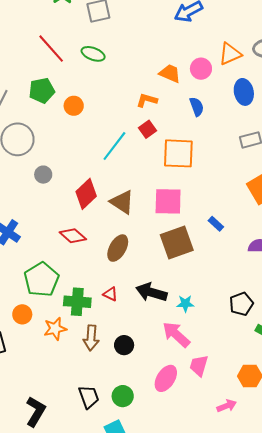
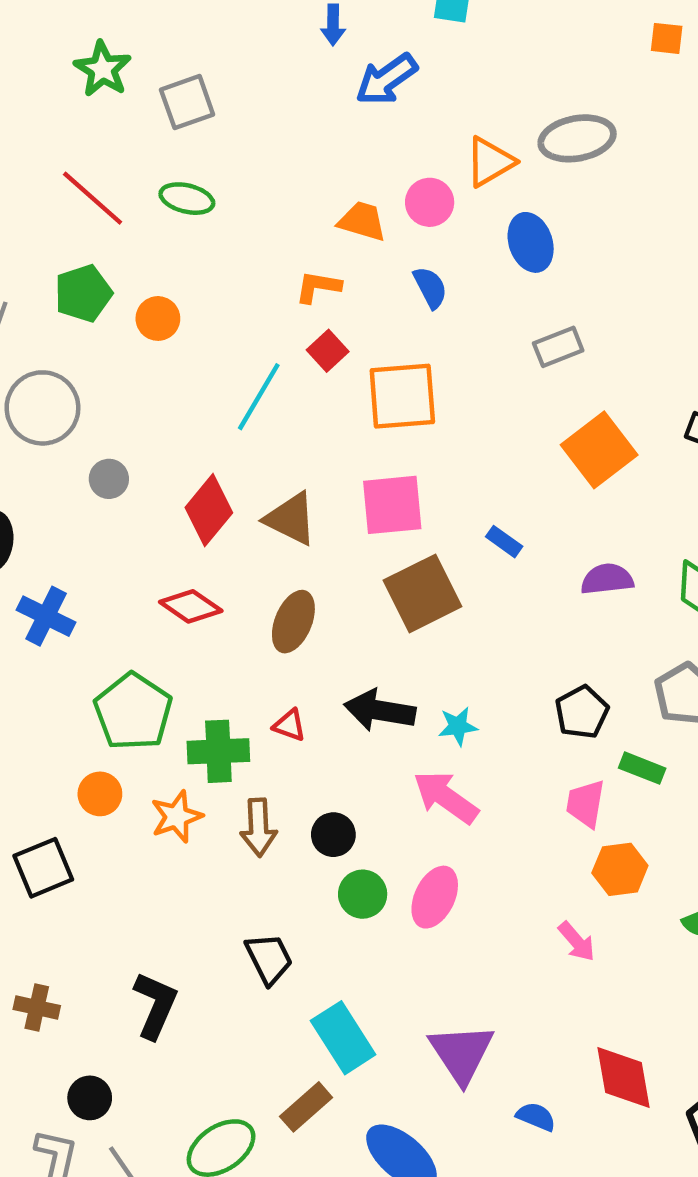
pink trapezoid: (199, 366) -> (586, 804), moved
green circle: (123, 396) -> (363, 894), moved
pink arrow: (227, 406) -> (577, 942), turned 78

